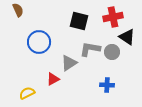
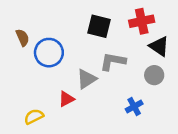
brown semicircle: (18, 10) -> (23, 38), moved
gray circle: (112, 52) -> (154, 75), moved
blue cross: (107, 85) -> (134, 106), turned -32

